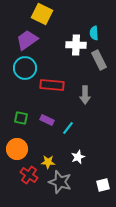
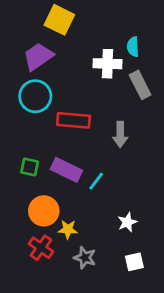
purple rectangle: (47, 120) -> (66, 170), size x1.5
orange circle: (17, 149) -> (44, 211), moved
white star: (78, 157) -> (127, 222), moved
gray star: (60, 182) -> (85, 258), size x0.7
white square: (103, 185) -> (134, 262), moved

